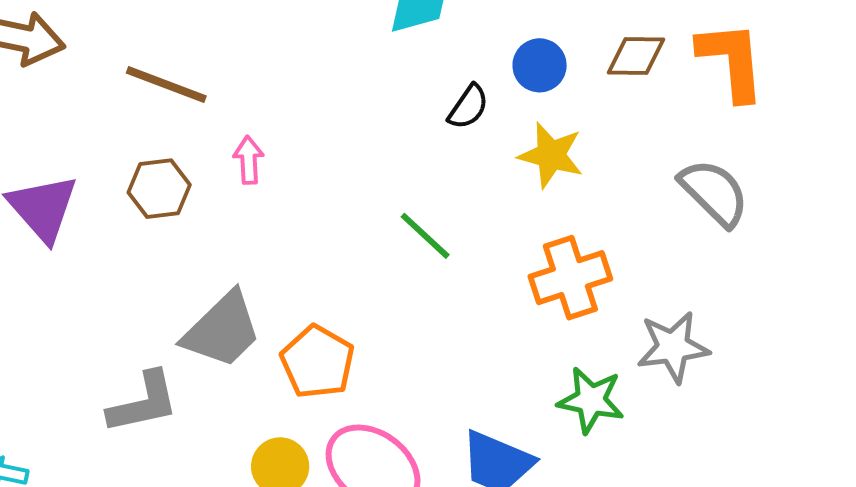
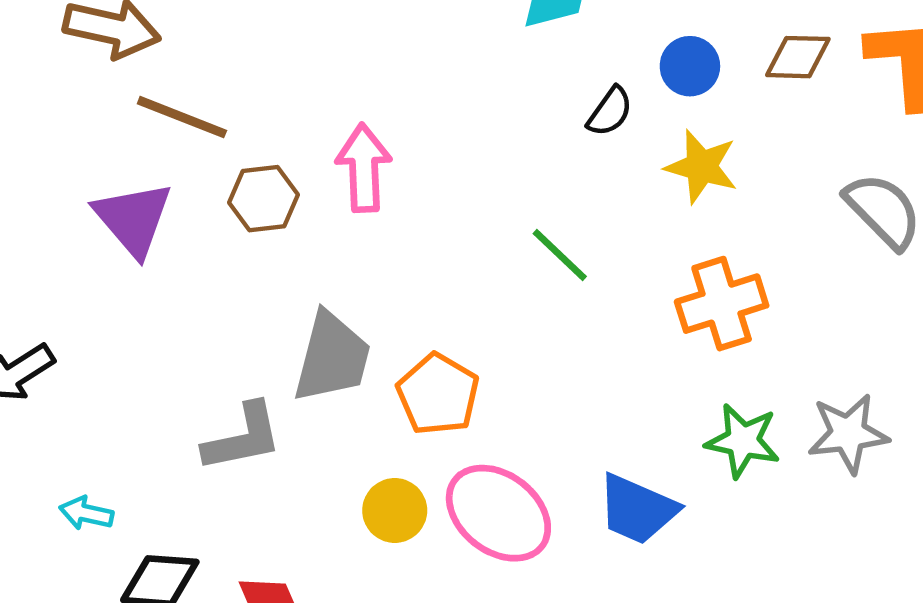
brown line: (166, 84) -> (182, 117), moved
pink arrow: (249, 160) -> (364, 168), size x1.6
gray trapezoid: (222, 330) -> (332, 357), turned -32
gray star: (673, 347) -> (848, 433), moved

